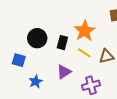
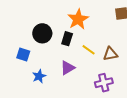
orange star: (85, 31) -> (78, 19), moved
purple cross: (91, 85) -> (104, 83), moved

